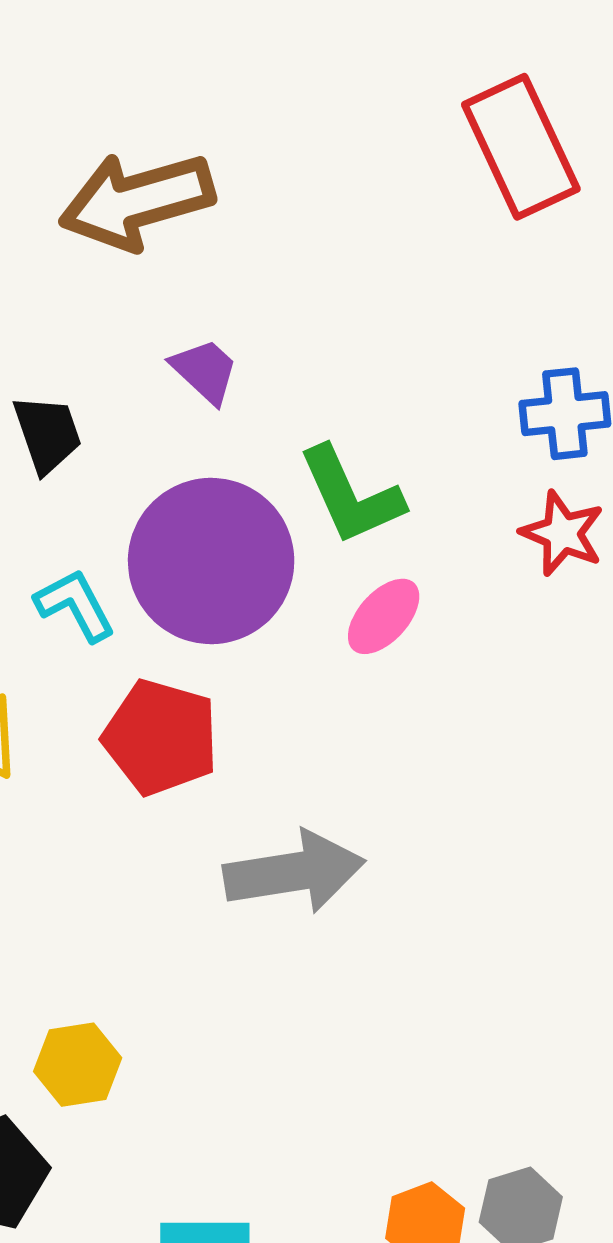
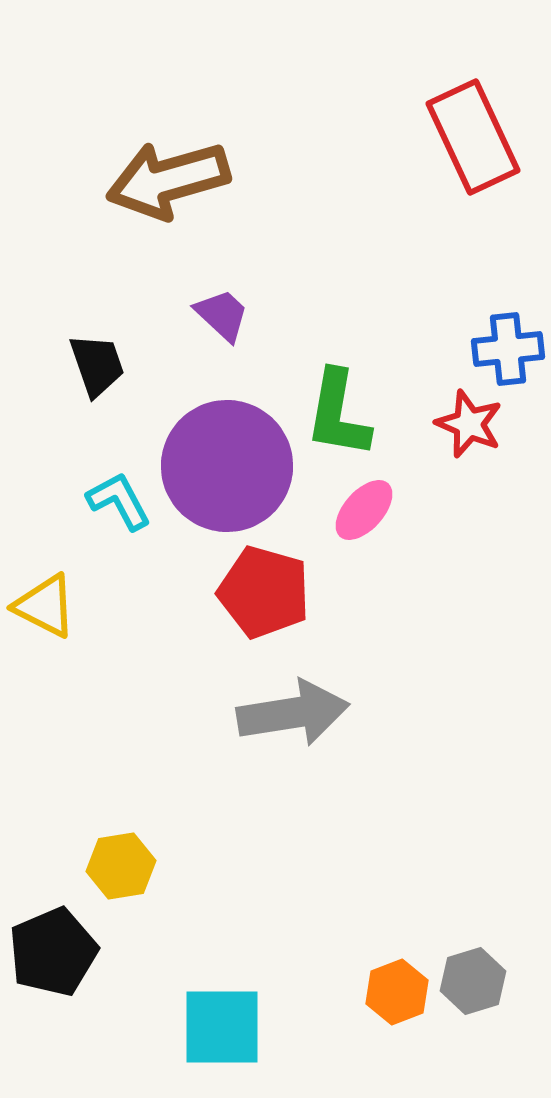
green L-shape: (351, 496) -> (338, 414), turned 34
red star: (562, 533) -> (469, 424), moved
red pentagon: (161, 737) -> (264, 592), moved

